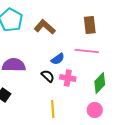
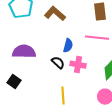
blue semicircle: (58, 59) -> (68, 46), turned -40

